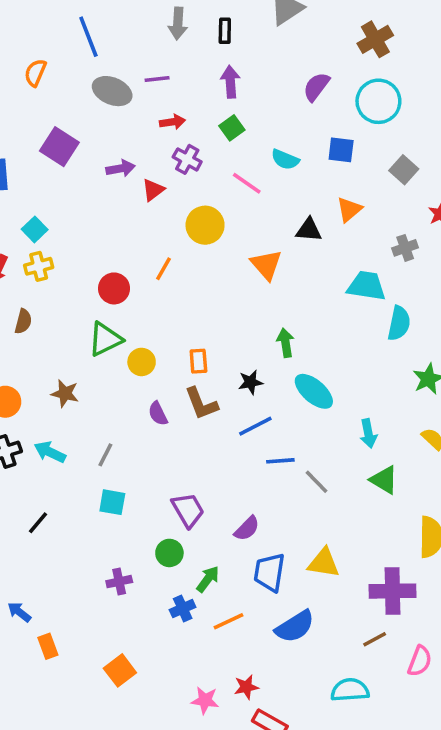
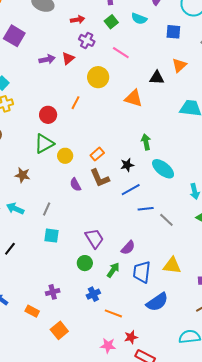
cyan semicircle: (285, 159) -> (139, 19), moved
purple arrow: (121, 168) -> (47, 59), moved
orange triangle: (266, 265) -> (134, 98), turned -30
orange rectangle: (198, 361) -> (97, 154), turned 56
green arrow: (208, 579) -> (113, 270), moved
purple cross: (119, 582) -> (53, 292), moved
orange line: (228, 621) -> (113, 313), moved, turned 48
orange rectangle: (48, 646) -> (32, 311), moved, turned -40

